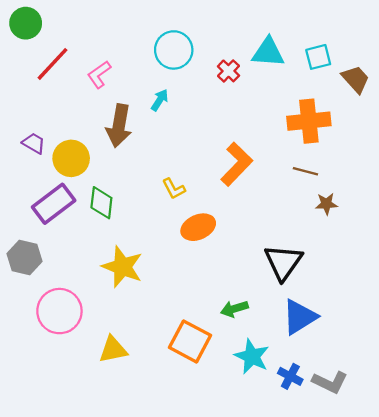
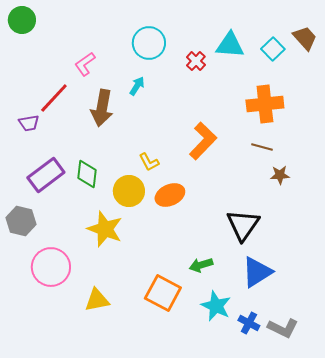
cyan square: (318, 57) -> (273, 49), turned -30
red line: (52, 64) -> (54, 98), moved
brown trapezoid: (356, 79) -> (305, 38), moved
purple trapezoid: (34, 143) -> (29, 123), turned 140
yellow circle: (71, 158) -> (129, 191), moved

